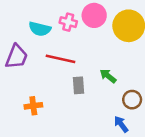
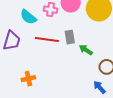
cyan semicircle: (40, 29) -> (28, 17), turned 30
gray rectangle: (78, 85) -> (70, 37), moved

